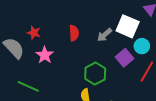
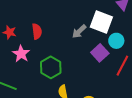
red semicircle: (74, 33) -> (37, 31), moved
green hexagon: (95, 74) -> (51, 67), moved

